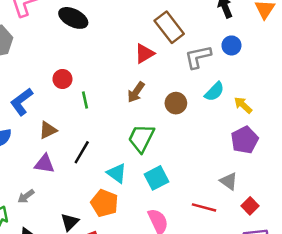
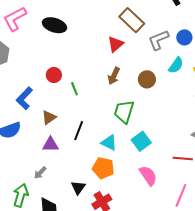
blue circle: (231, 45) -> (184, 37), moved

